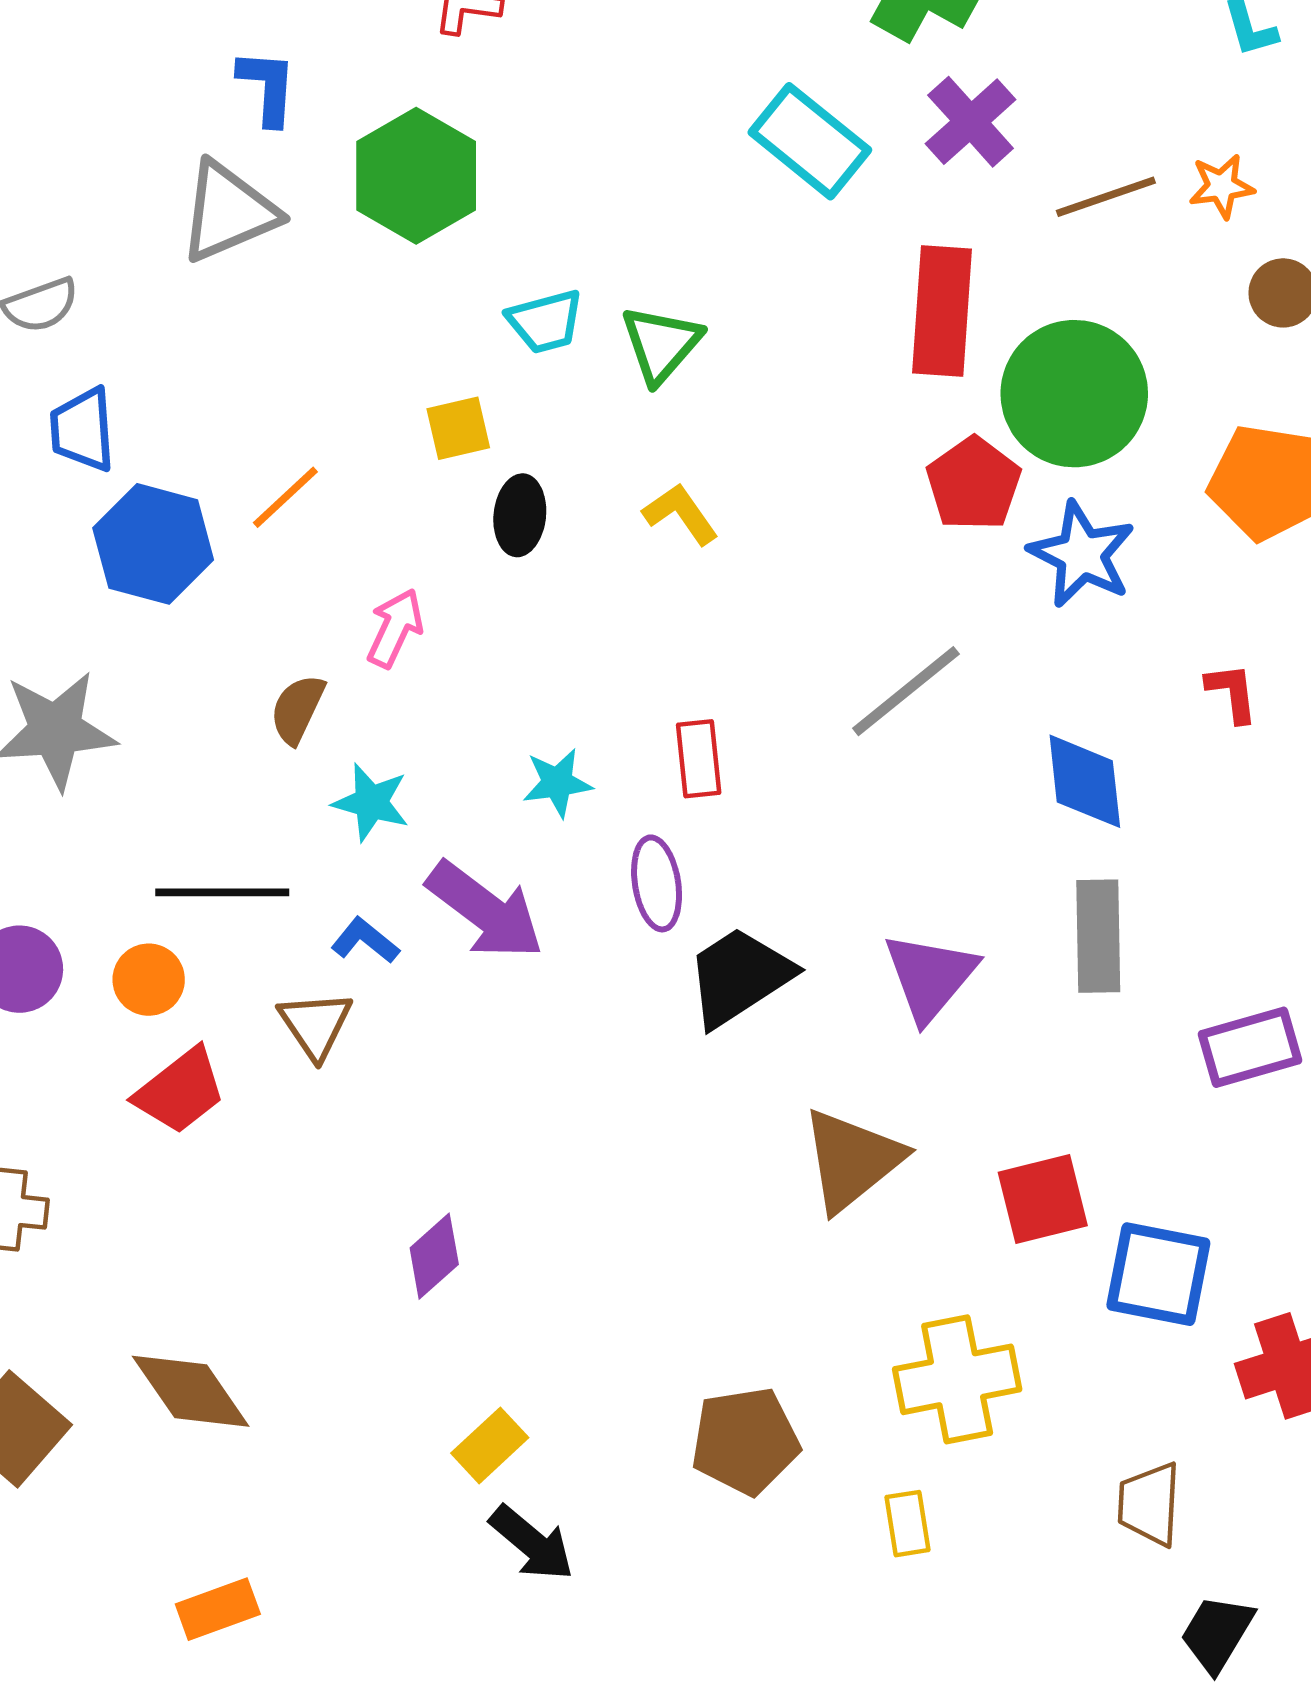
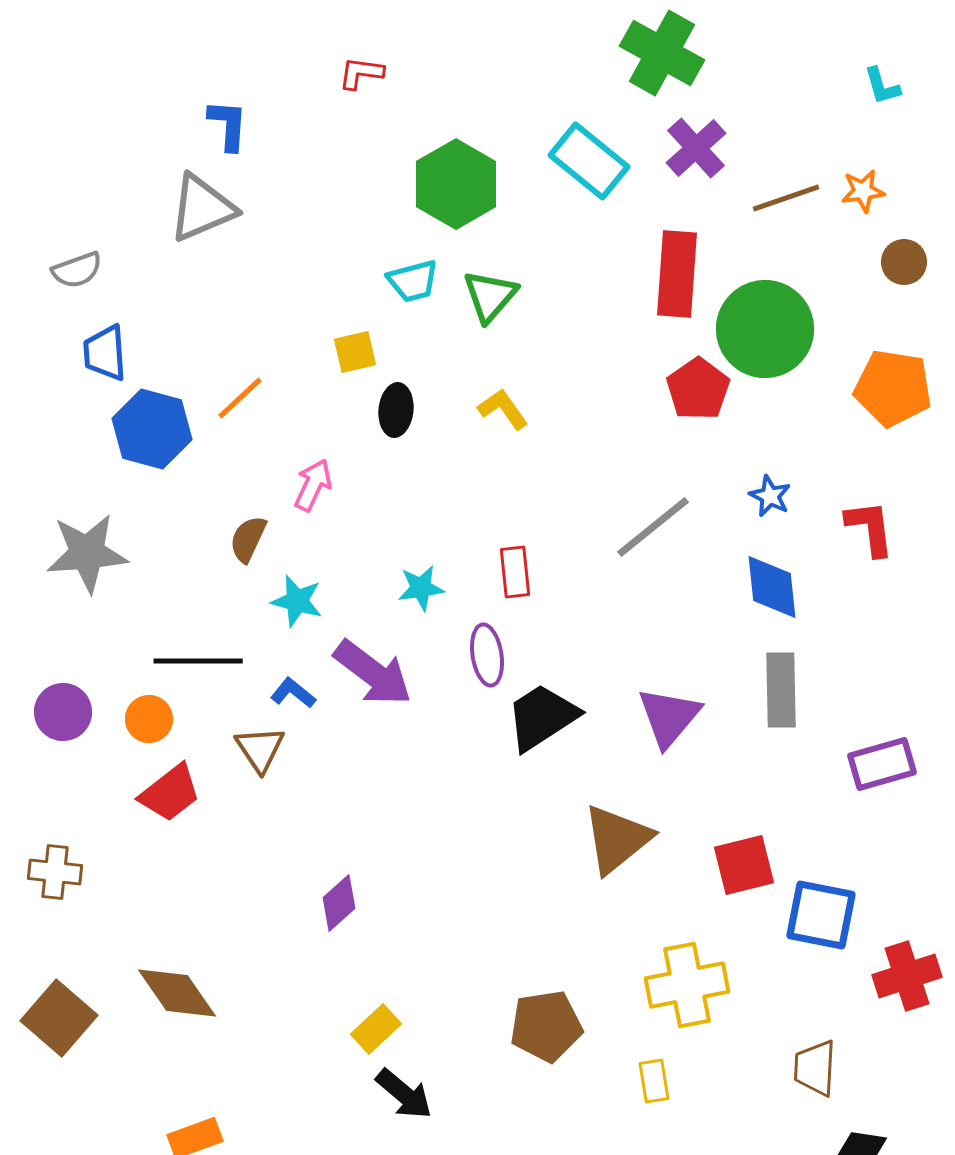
green hexagon: (416, 176) -> (456, 184), moved
blue star: (1082, 554) -> (770, 496), moved, size x0.6
red L-shape: (1232, 693) -> (870, 528), size x1.4

